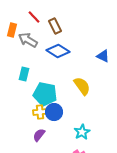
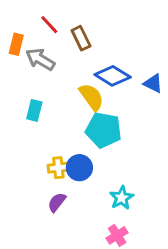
blue diamond: (58, 51) -> (113, 76), moved
yellow semicircle: (82, 86) -> (91, 97), moved
cyan pentagon: (45, 94) -> (103, 130), moved

